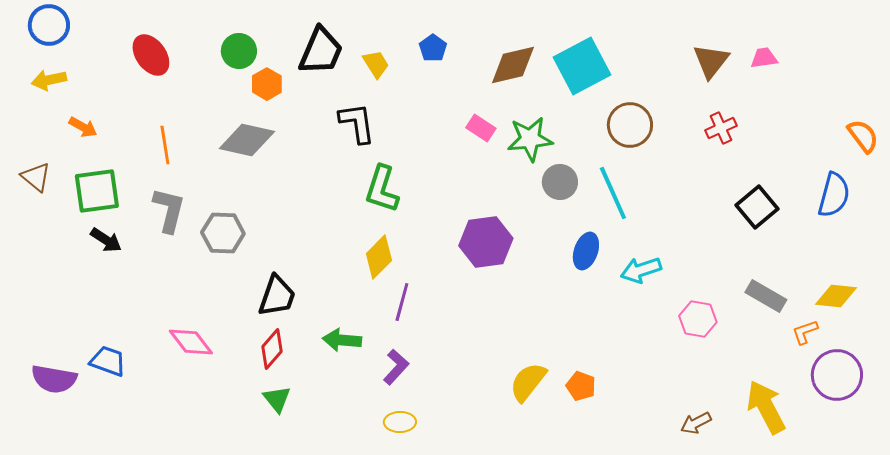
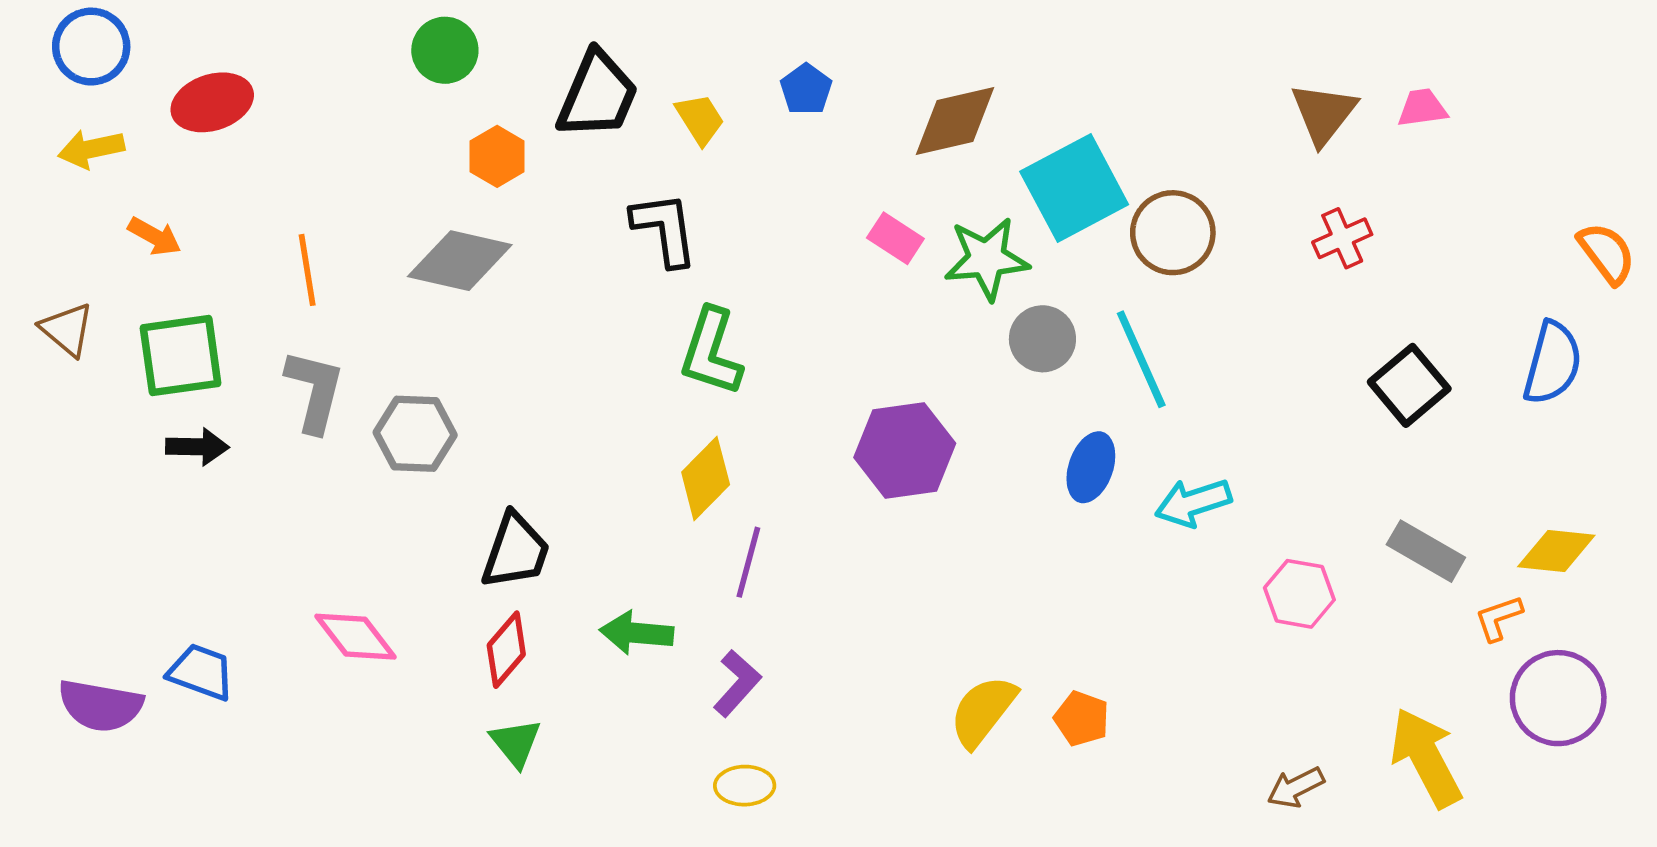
green circle: (239, 51) -> (445, 50), moved
red ellipse: (151, 55) -> (212, 102), moved, turned -72
cyan square: (582, 66) -> (1074, 188), moved
black arrow: (106, 240) -> (197, 447), turned -32

